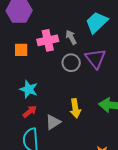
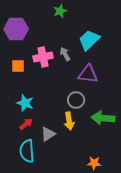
purple triangle: (95, 58) -> (88, 74), turned -45
gray circle: (71, 63) -> (76, 100), moved

